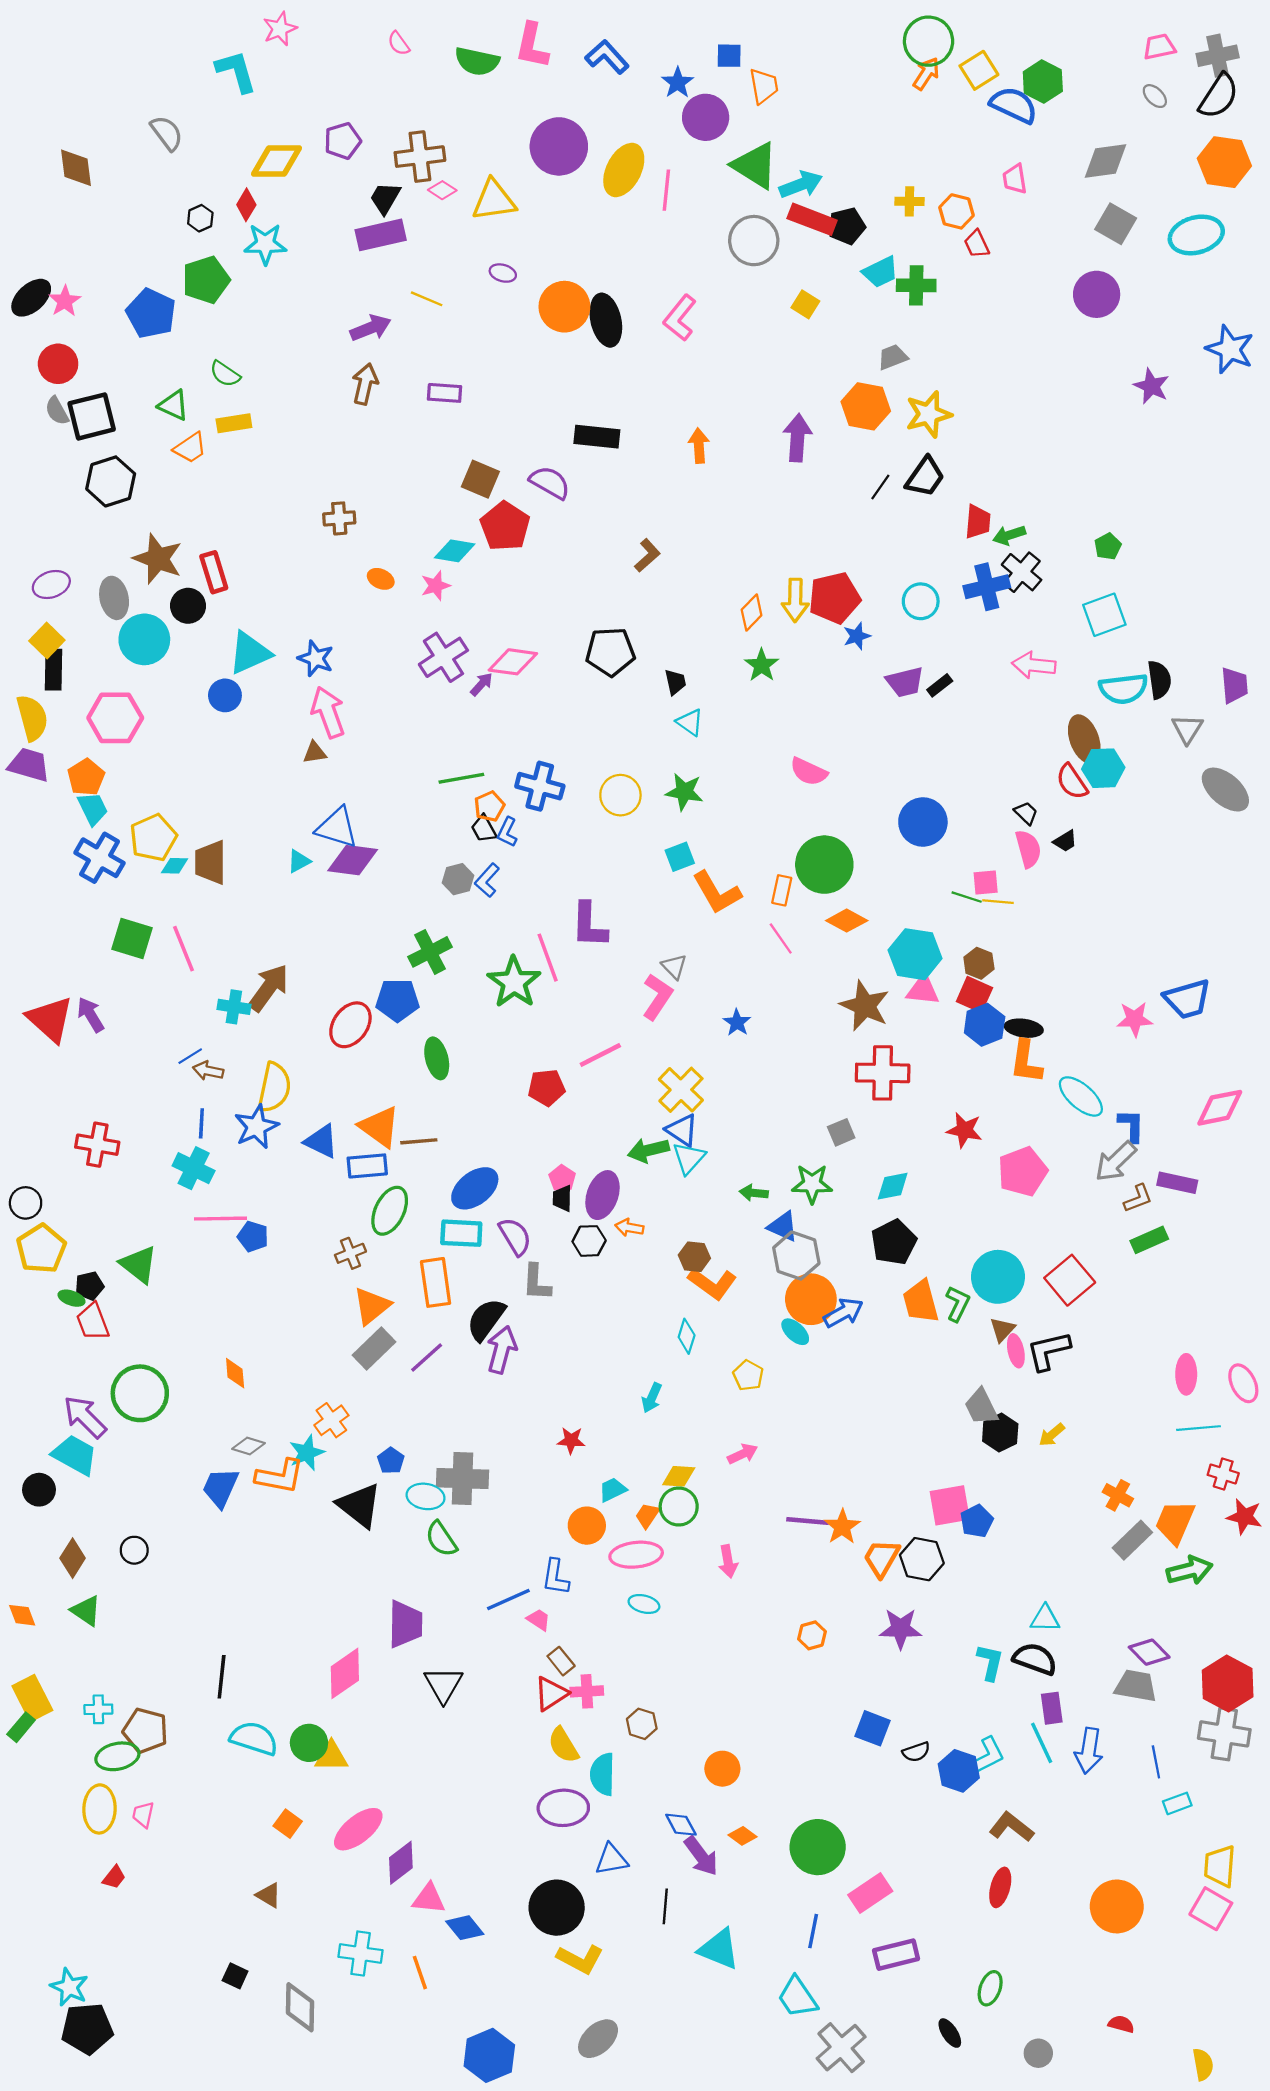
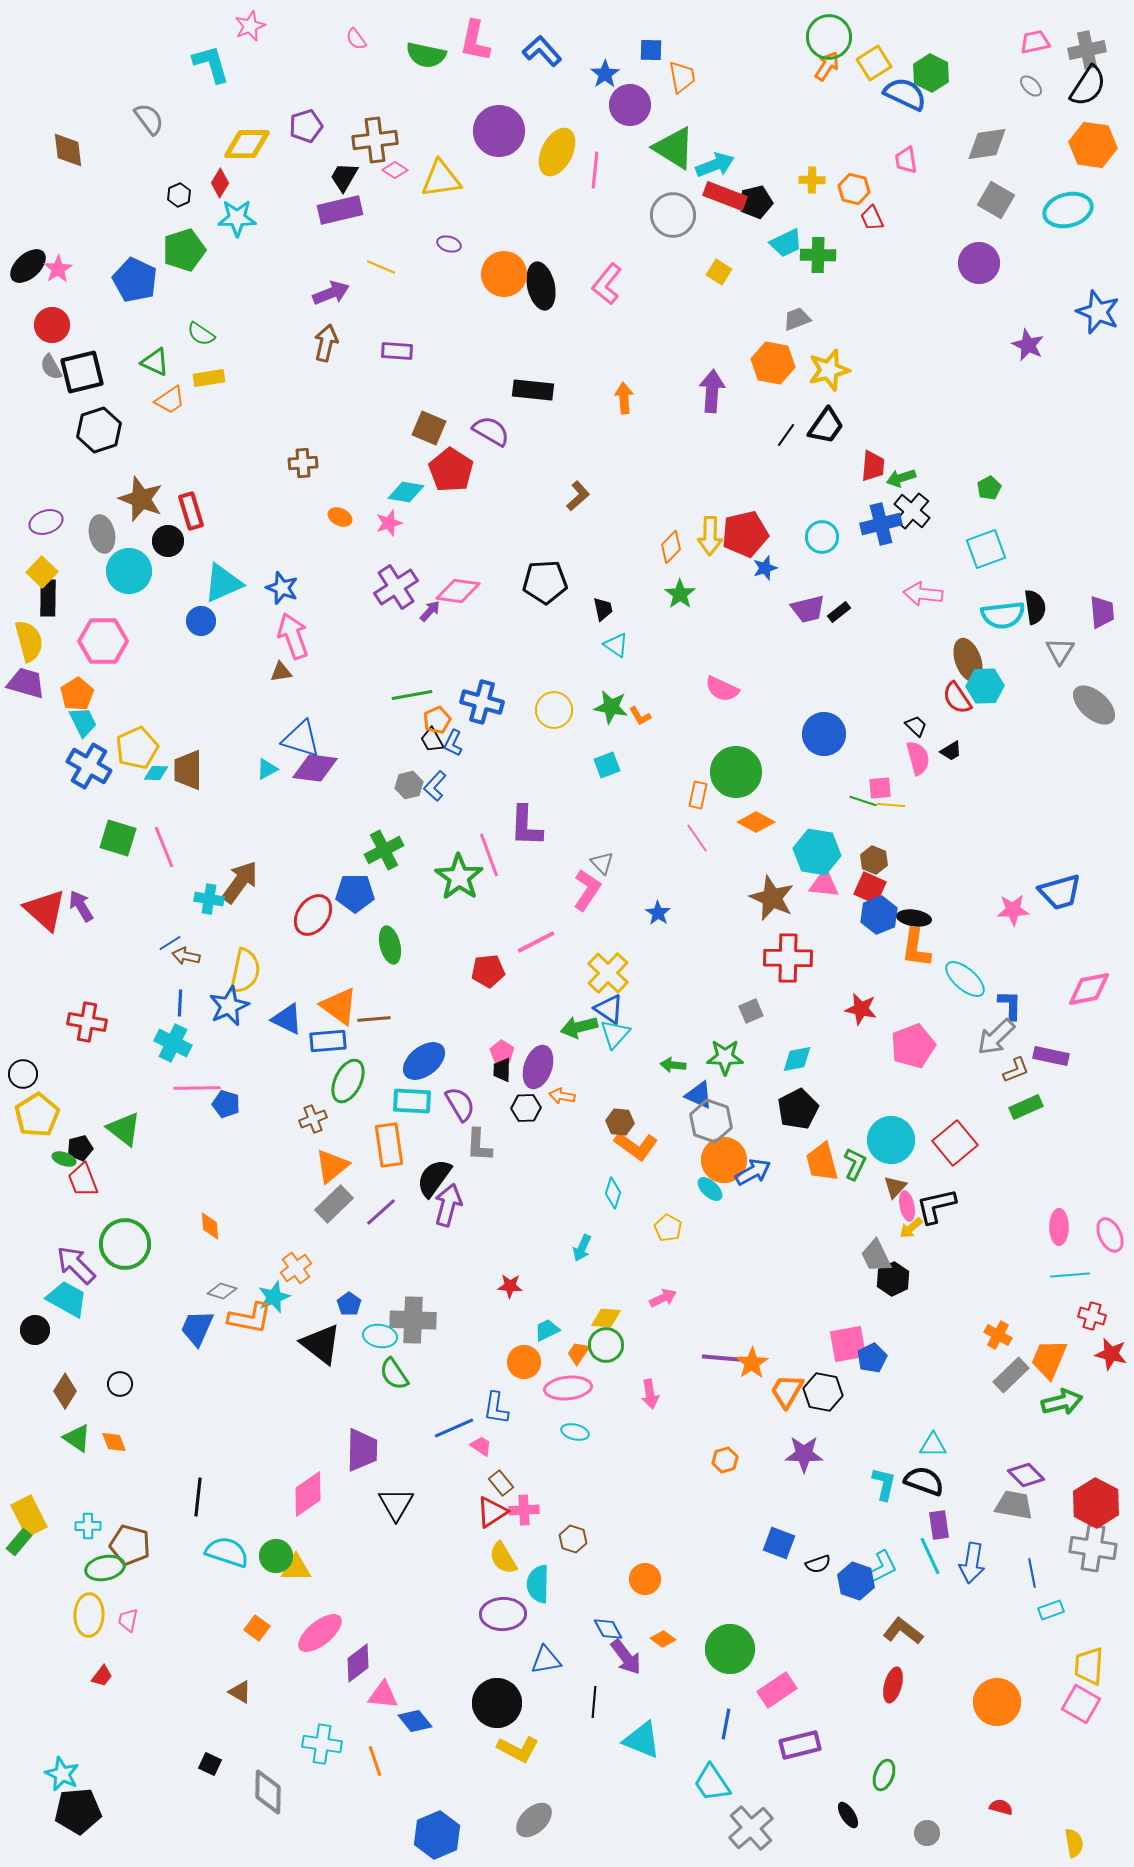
orange L-shape: (717, 893) -> (640, 716), moved, size x0.5
yellow arrow: (1052, 1435) -> (911, 1228), moved
orange diamond: (22, 1615) -> (114, 1442), moved

